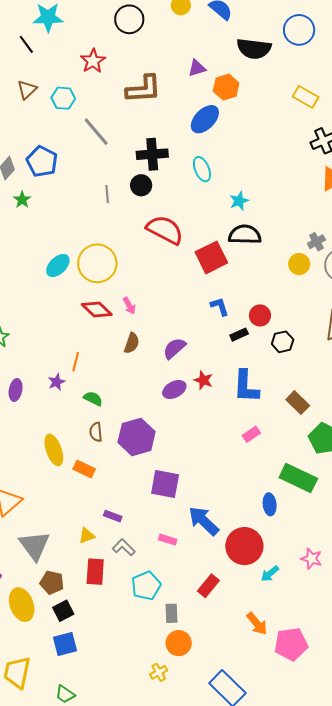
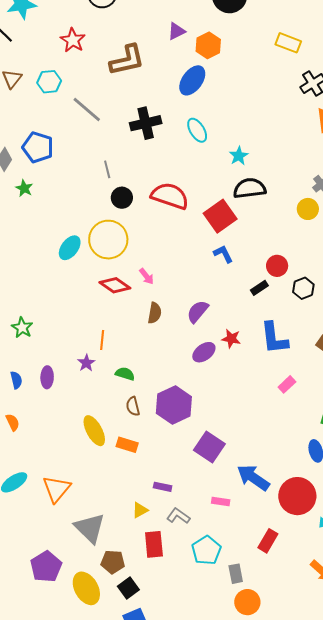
black circle: (141, 185) -> (122, 198), moved
blue L-shape: (220, 307) -> (223, 254), moved
purple square: (165, 484) -> (209, 447), turned 32

